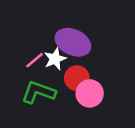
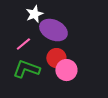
white star: (55, 59) -> (34, 14), moved

